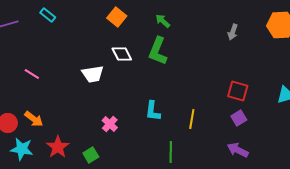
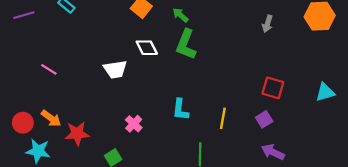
green arrow: (163, 21) -> (180, 15), moved
purple square: (239, 118) -> (264, 119), moved
red star: (58, 147) -> (77, 134), moved, turned 30

